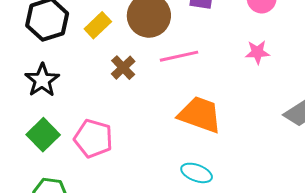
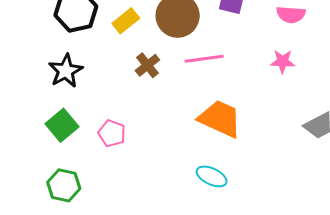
pink pentagon: (93, 138) -> (112, 133), size x0.7

